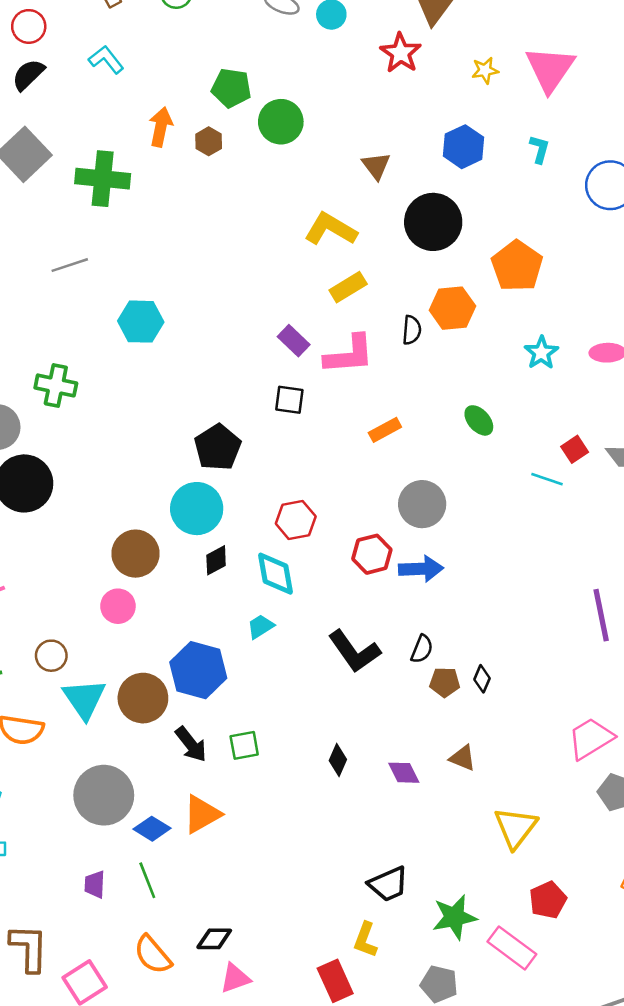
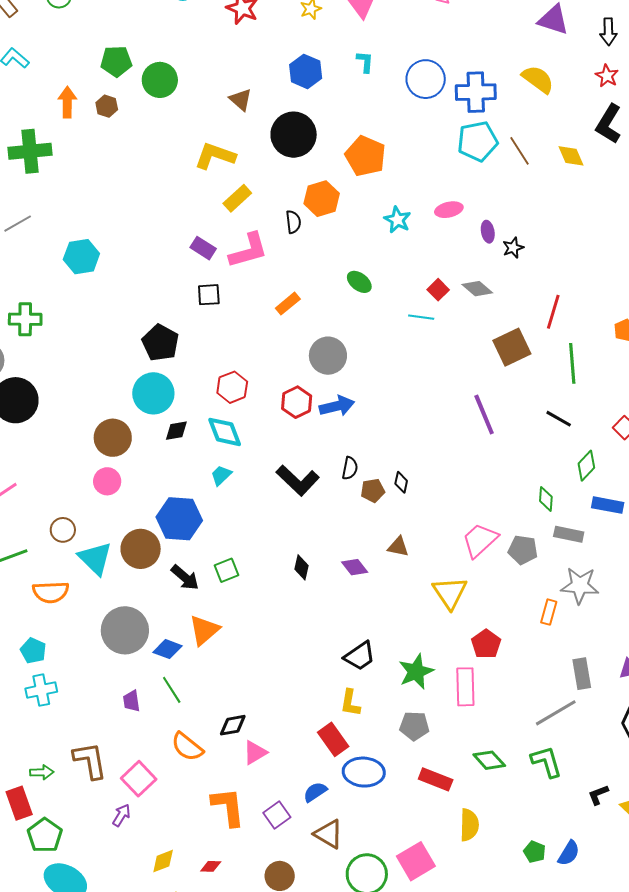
black diamond: (216, 560) -> (176, 431), turned 30
pink trapezoid: (591, 738) -> (480, 540), moved
pink rectangle: (512, 948) -> (465, 687), turned 63

